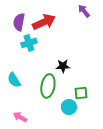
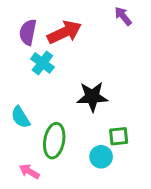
cyan cross: (29, 43) -> (42, 63), turned -35
black star: (63, 66) -> (92, 97), size x1.5
green ellipse: (48, 86) -> (54, 141), moved

